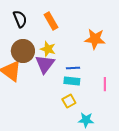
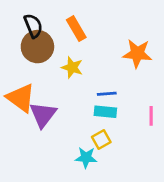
brown circle: (23, 51) -> (37, 47), moved
purple triangle: (45, 64) -> (43, 115), moved
cyan star: (86, 120) -> (86, 157), moved

